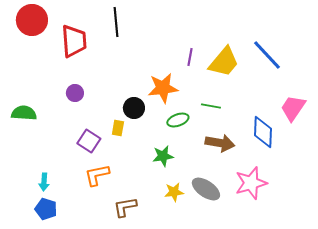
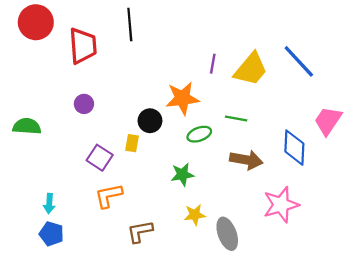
gray ellipse: (206, 189) -> (227, 234), moved, turned 36

